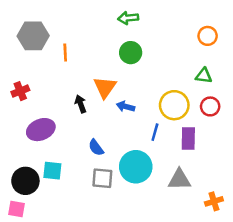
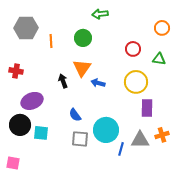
green circle: (131, 53) -> (83, 38), moved
red cross: (20, 91) -> (16, 71), turned 32
red circle: (210, 106) -> (133, 49), moved
blue line: (155, 132) -> (121, 149), moved
black circle: (25, 181) -> (20, 125), moved
orange cross: (214, 201) -> (162, 135), moved

